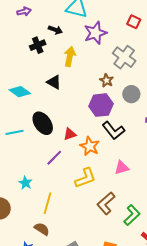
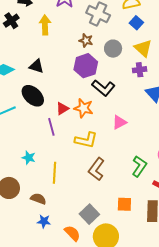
black triangle: (54, 82) -> (37, 66), moved
red triangle: (70, 134) -> (62, 109), moved
purple line: (54, 158) -> (51, 127), turned -48
yellow L-shape: (85, 178) -> (86, 140), turned 45
brown L-shape: (106, 203) -> (96, 169), moved
brown semicircle: (42, 229) -> (38, 199), moved

